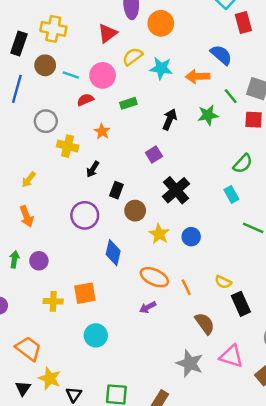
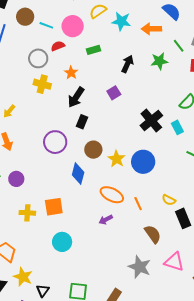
gray circle: (46, 121) -> (38, 58), moved
black arrow: (93, 169) -> (76, 97), moved, size x1.5
black cross: (176, 190) -> (151, 121), moved
brown circle: (135, 211) -> (93, 150), moved
blue circle: (191, 237) -> (143, 162), size x1.5

